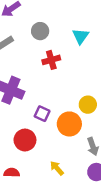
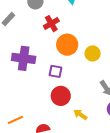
orange circle: (69, 124) -> (67, 45), moved
red circle: (25, 140) -> (61, 96), moved

